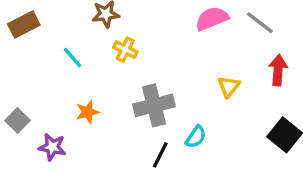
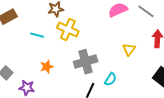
yellow cross: (125, 50) -> (68, 29), size x1.5
cyan line: (72, 58) -> (37, 35), turned -32

